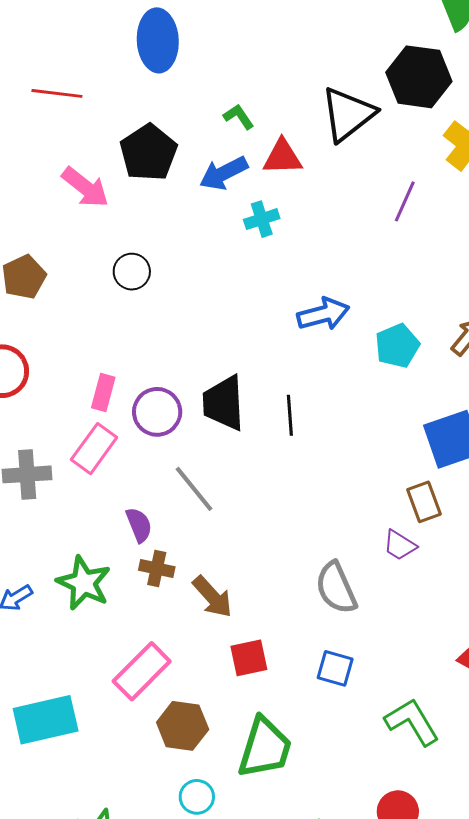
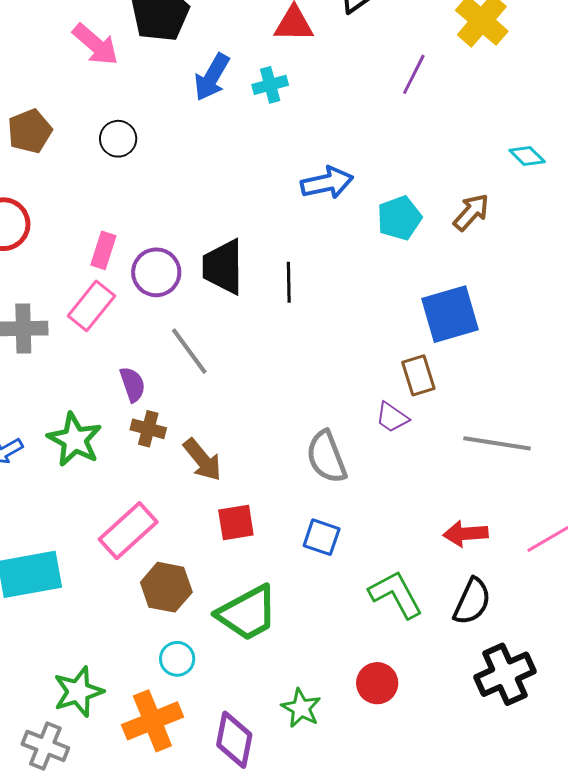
blue arrow: (224, 173) -> (212, 77), moved, turned -36
black circle: (132, 272) -> (118, 139), moved
green trapezoid: (265, 748) -> (247, 613), turned 42

